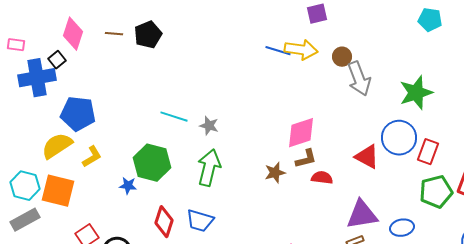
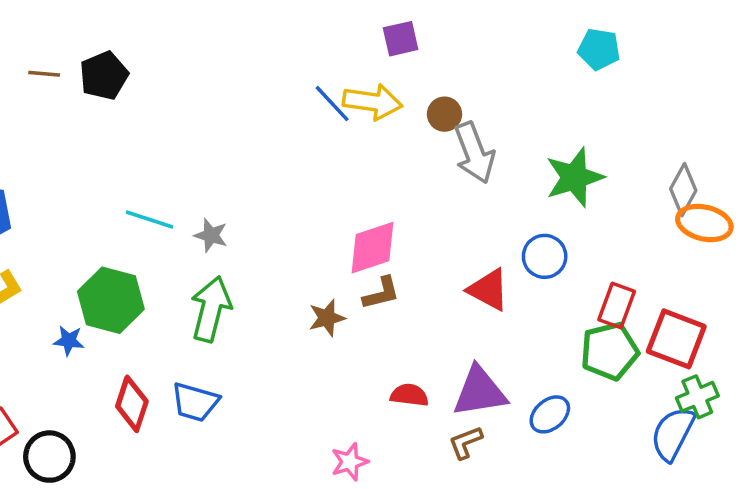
blue line: (278, 51) -> (332, 104), turned 30
blue circle: (399, 138) -> (545, 256), size x0.7
red rectangle: (428, 152) -> (617, 306), moved
red semicircle: (322, 178) -> (409, 395), moved
blue ellipse: (402, 228) -> (550, 414), turned -30

